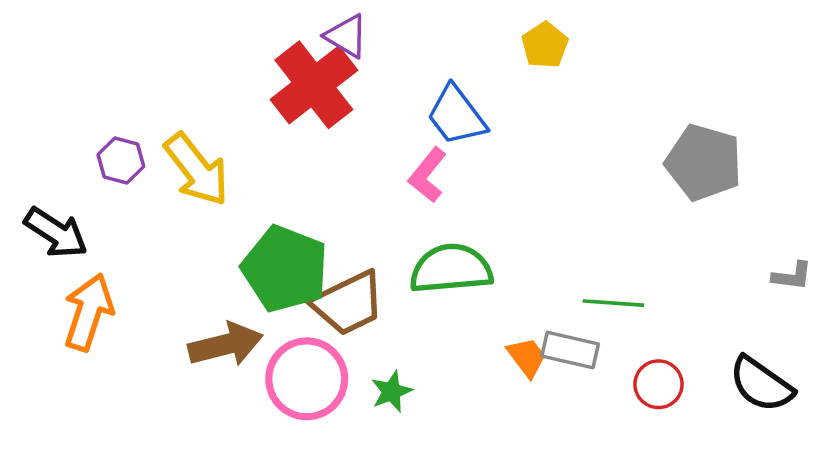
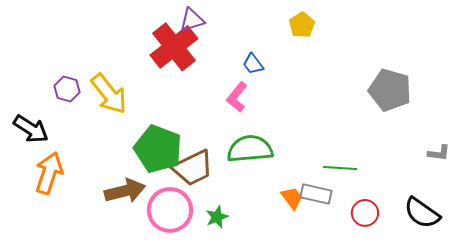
purple triangle: (346, 36) -> (192, 20), turned -48
blue trapezoid: (456, 115) -> (253, 64), size x0.6

